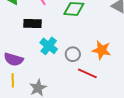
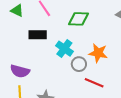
cyan cross: (49, 46) -> (64, 49), moved
orange star: (102, 50) -> (98, 53), moved

